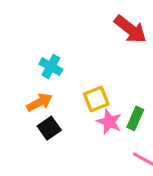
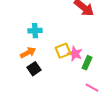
cyan cross: (51, 67) -> (35, 31), turned -32
pink star: (109, 122) -> (75, 54), moved

